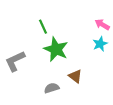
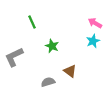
green line: (43, 27) -> (32, 22), moved
green star: (56, 49) -> (52, 46), size x0.6

